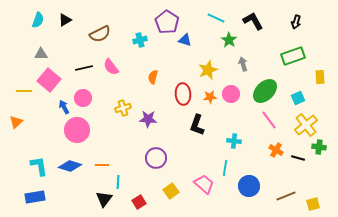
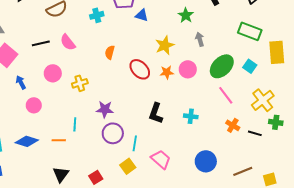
green rectangle: (293, 56) -> (250, 31), turned 40
yellow rectangle: (320, 77) -> (277, 52), size x1.6
red ellipse: (183, 94) -> (140, 69), turned -40
pink circle: (83, 98) -> (53, 73), moved
cyan square: (298, 98) -> (250, 66), moved, turned -32
purple star: (148, 119) -> (105, 109), moved
black L-shape: (197, 125) -> (156, 113), moved
pink circle: (77, 130) -> (34, 105), size x0.6
cyan line: (225, 168) -> (135, 143), moved
cyan line: (118, 182) -> (75, 124), moved

